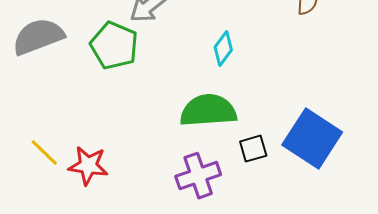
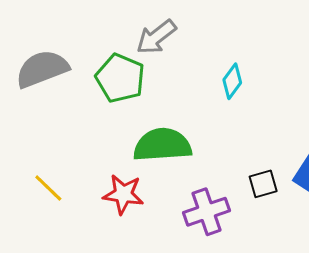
green semicircle: (208, 111) -> (162, 145), moved
red star: (88, 166) -> (123, 194), moved

